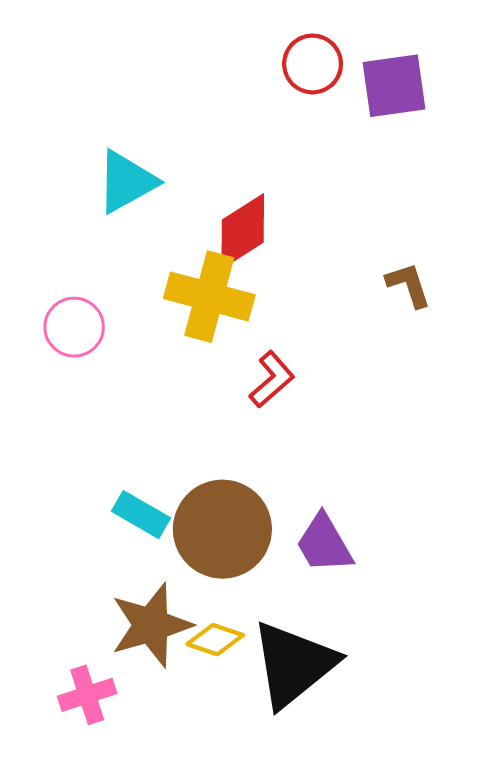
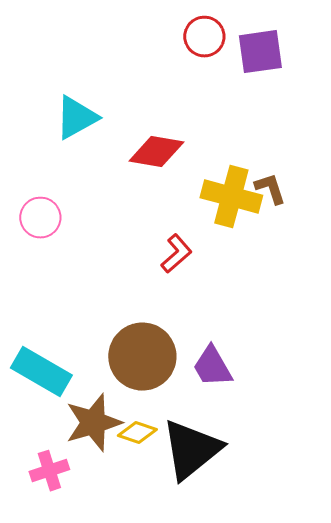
red diamond: (243, 231) -> (156, 152), turned 42
yellow cross: (209, 297) -> (231, 197), moved
cyan rectangle: (141, 515) -> (41, 372), moved, size x1.5

